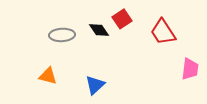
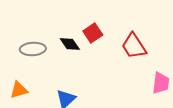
orange triangle: (48, 76) -> (19, 90), turned -30

